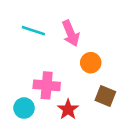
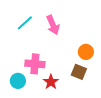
cyan line: (33, 31) -> (25, 23), turned -60
orange circle: (91, 63) -> (86, 52), moved

